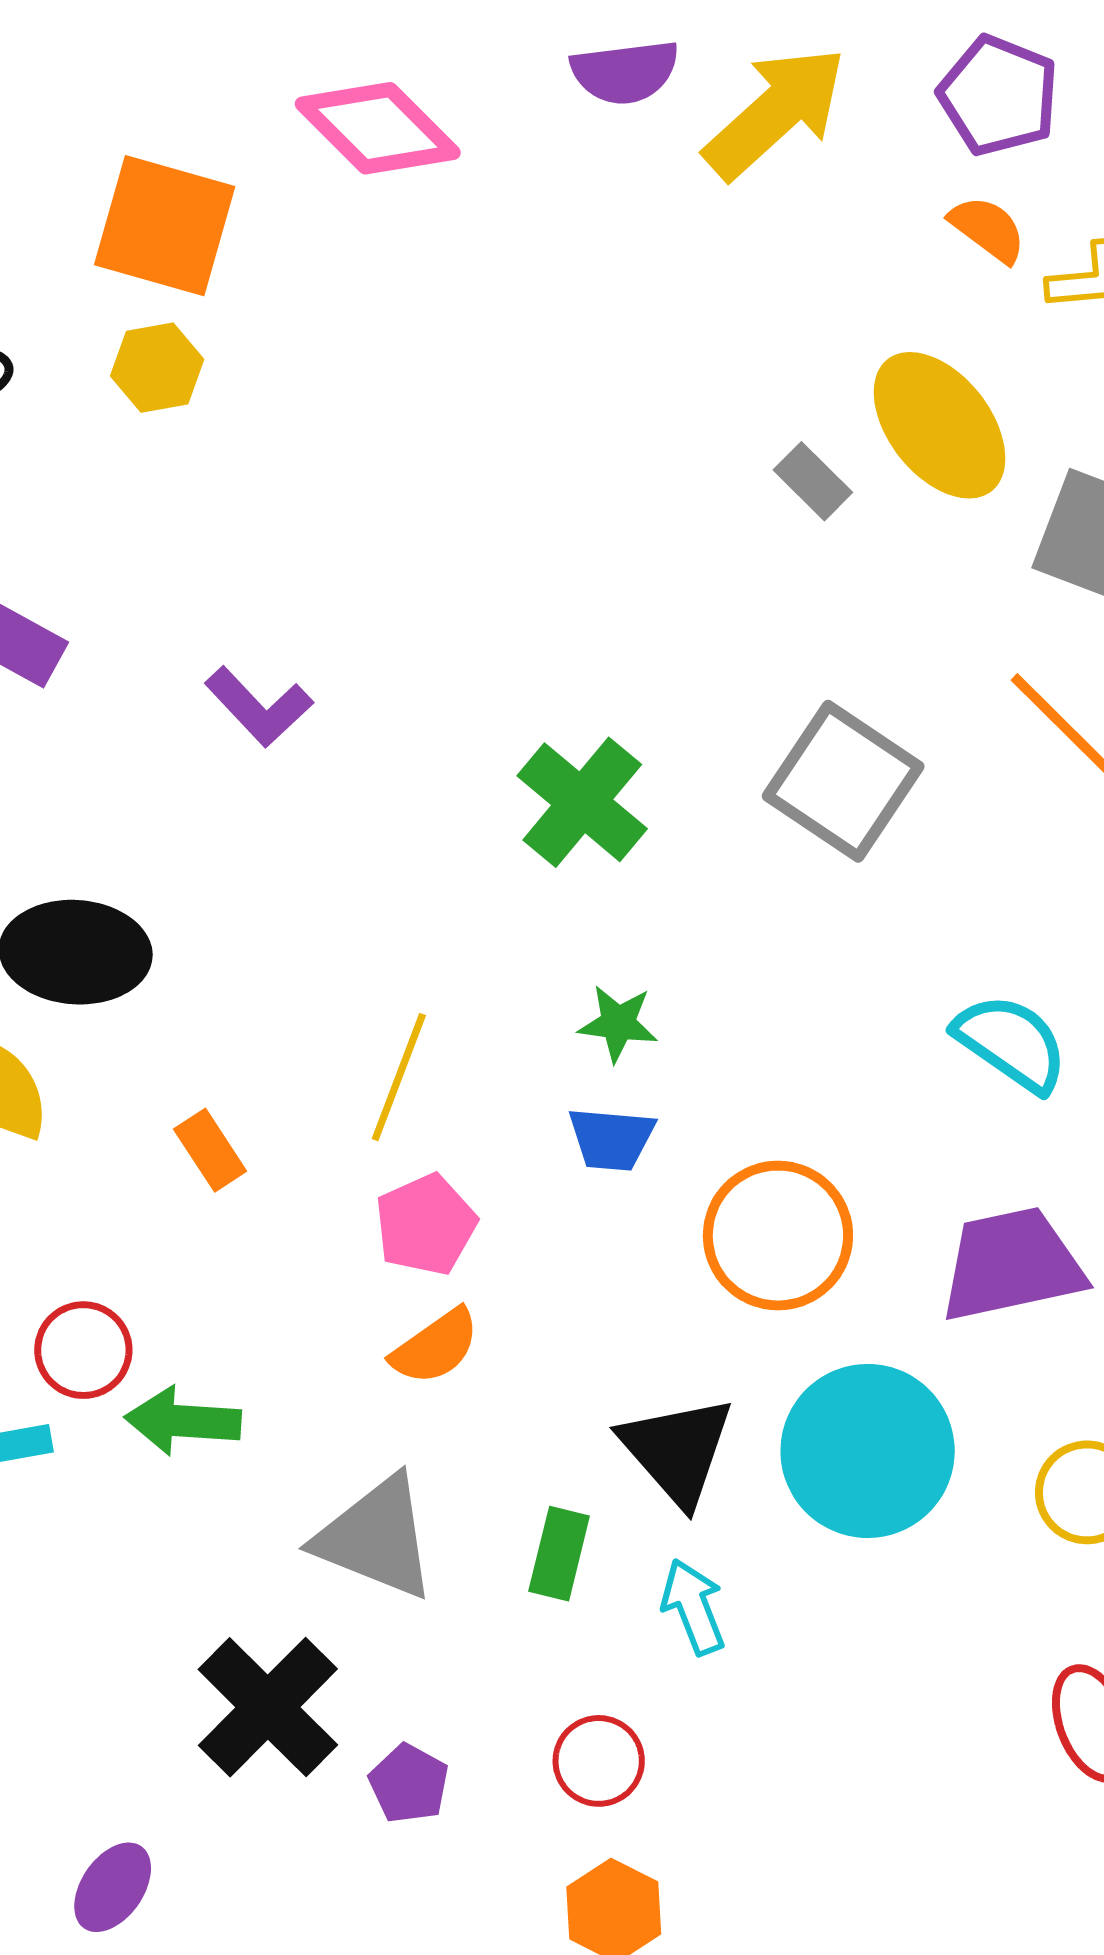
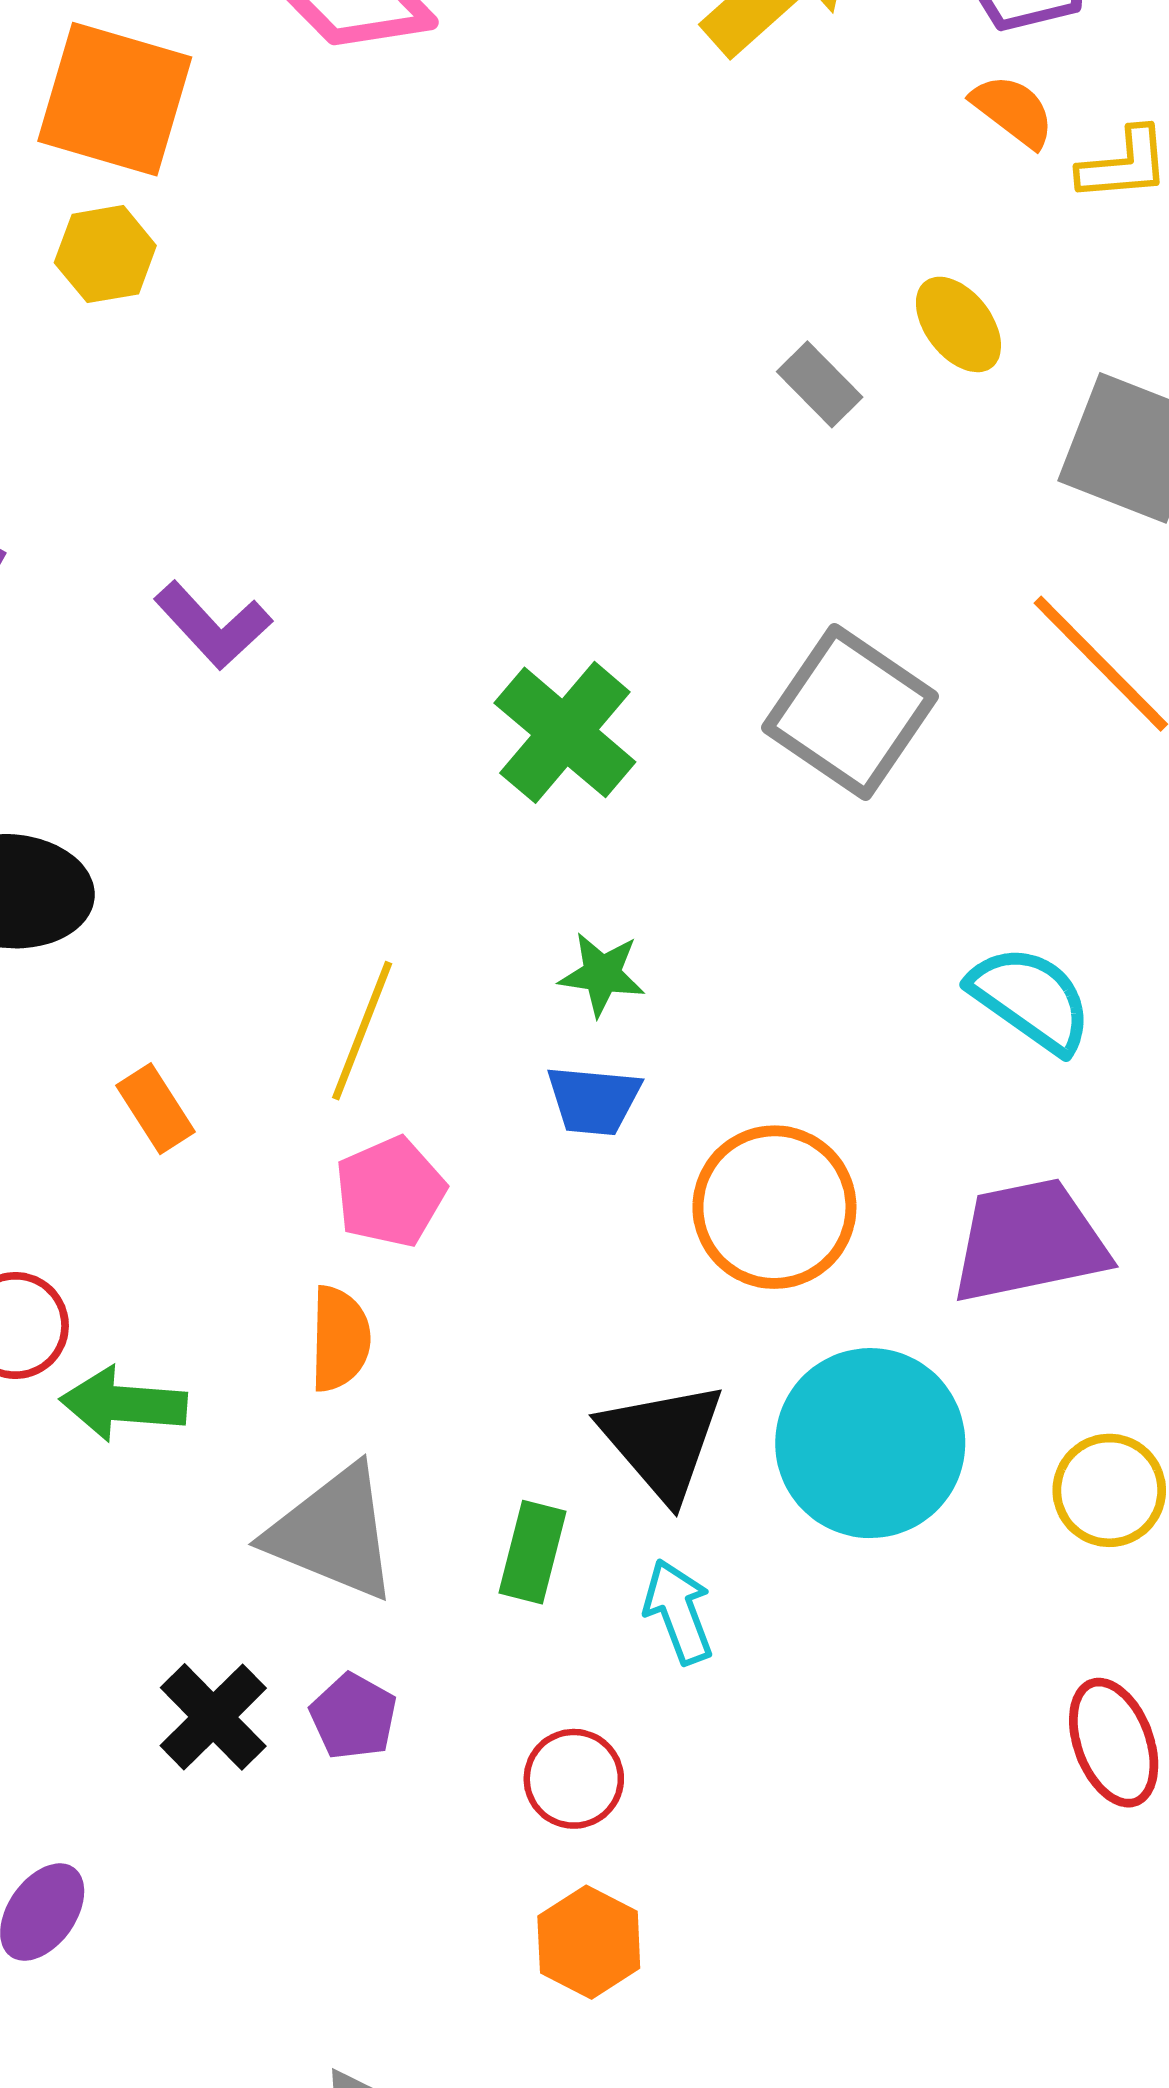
yellow ellipse: (940, 425) -> (958, 324), size x0.6
orange semicircle: (435, 1347) -> (340, 1339), moved, turned -54
black cross: (268, 1707) -> (213, 1717), size x0.7
purple pentagon: (409, 1784) -> (353, 1716), moved

